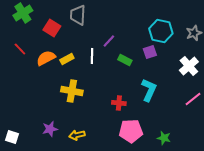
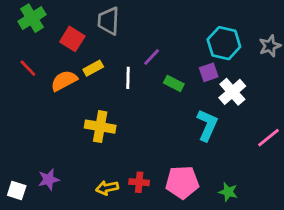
yellow rectangle: (67, 59) -> (93, 68), moved
white cross: (189, 66) -> (232, 92), moved
red cross: (119, 103) -> (139, 182), moved
purple star: (50, 129) -> (49, 179), moved

